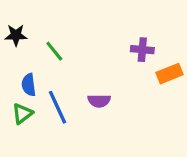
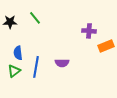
green line: (54, 51) -> (35, 18), moved
blue line: (58, 107) -> (36, 67), turned 35

